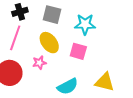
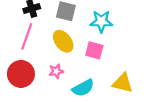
pink star: (39, 63) -> (56, 71), moved

